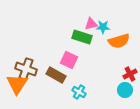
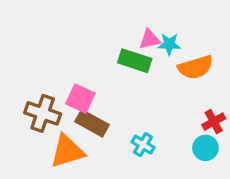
pink square: (69, 60) -> (80, 99), moved
orange triangle: (17, 84) -> (67, 151), moved, turned 40
cyan cross: (79, 92) -> (143, 145), moved

